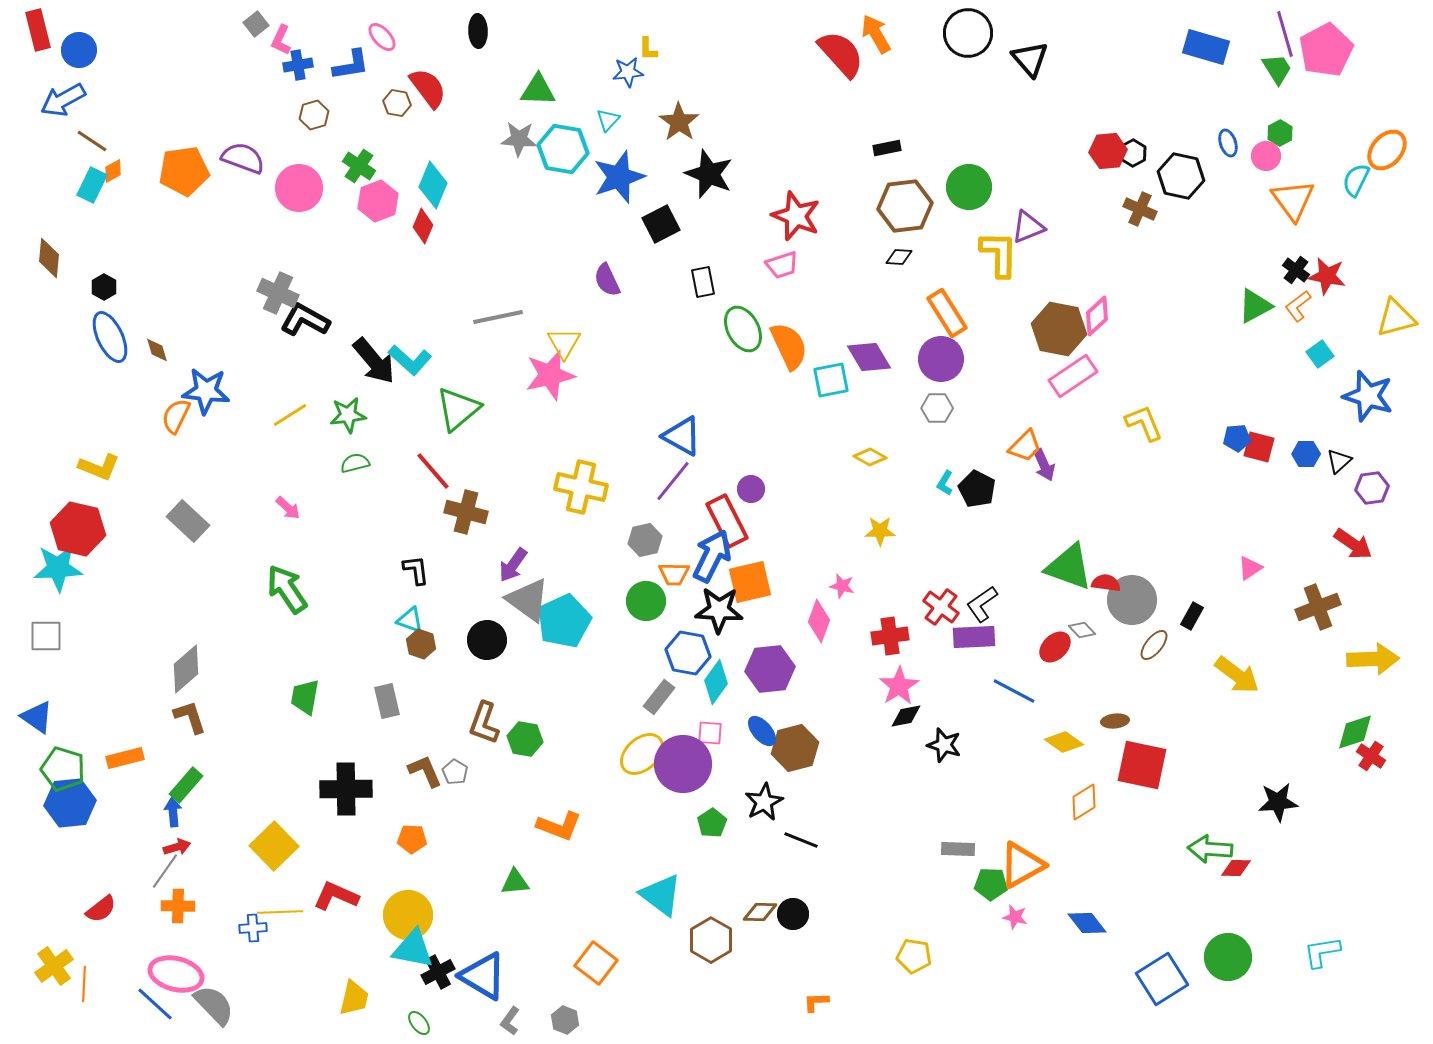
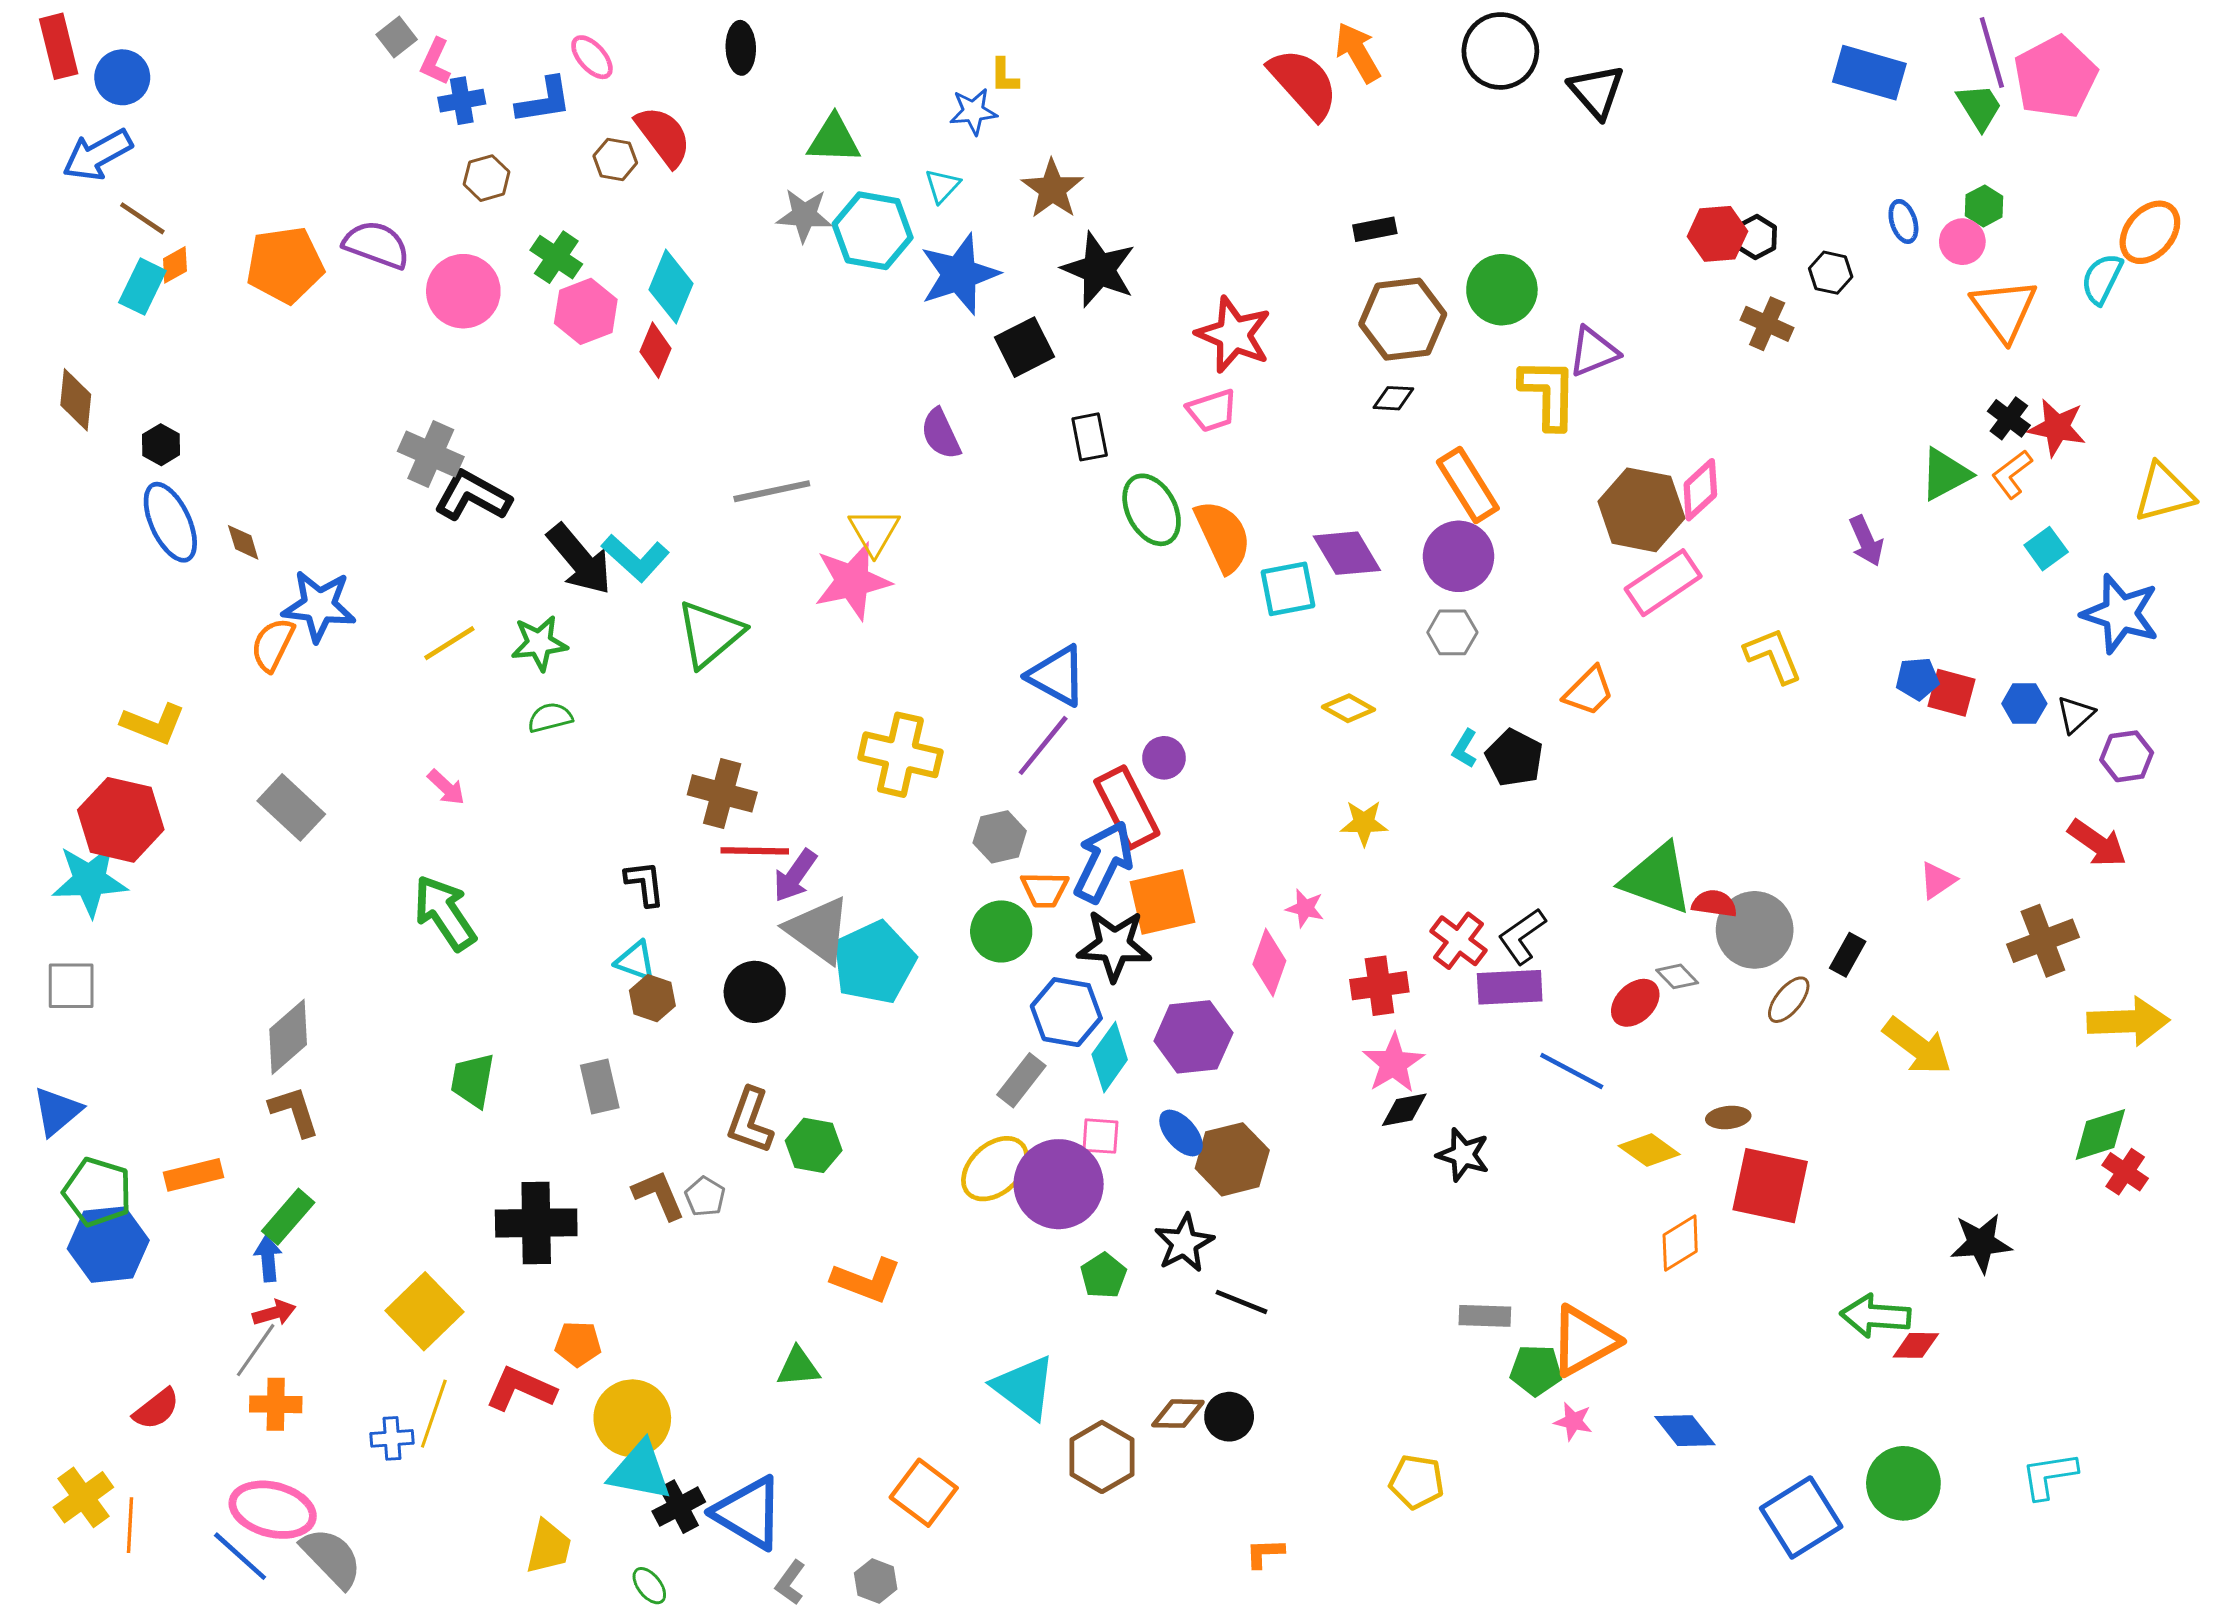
black hexagon: (1181, 176) -> (1831, 273), size x0.6
purple arrow: (1044, 465) -> (1866, 541), moved
red line: (433, 471) -> (755, 851), moved, turned -48
blue triangle: (37, 717) -> (57, 1111), turned 45
orange pentagon: (412, 839) -> (578, 1344), moved
yellow line: (280, 912) -> (434, 1414), turned -69

